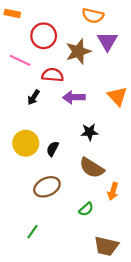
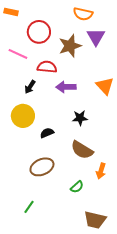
yellow circle: (26, 143) -> (23, 116), moved
black semicircle: (53, 149) -> (47, 133), turned 40

